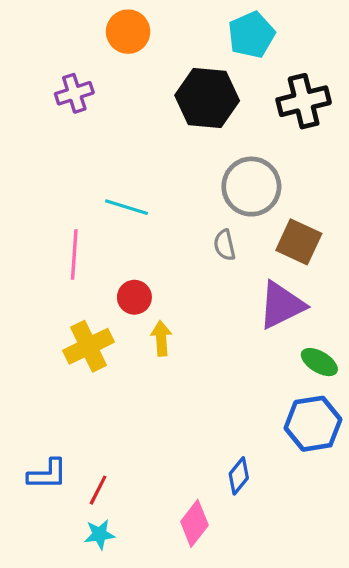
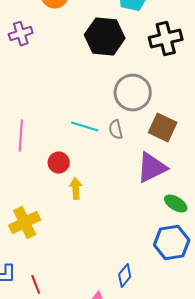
cyan line: (126, 207) -> (85, 127), moved
yellow cross: (89, 346) -> (25, 223), moved
red line: (98, 490) -> (36, 285), turned -48

